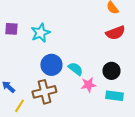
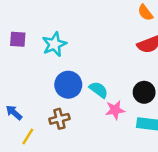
brown cross: (44, 92) -> (59, 119), size x0.7

